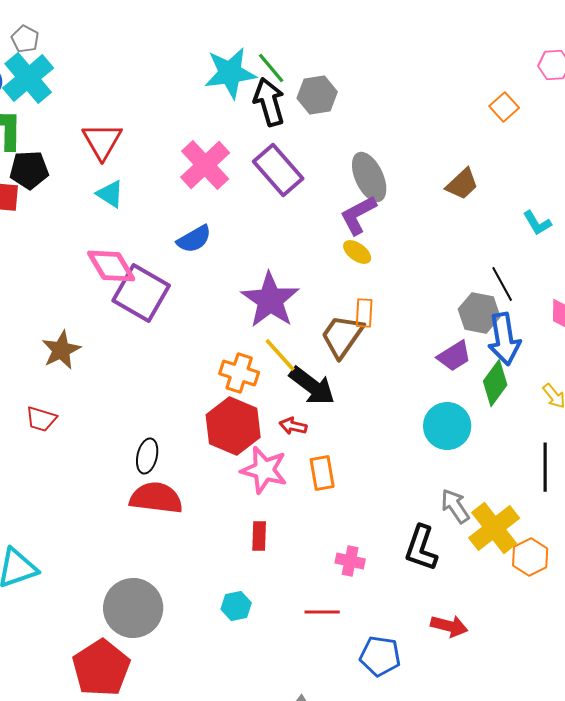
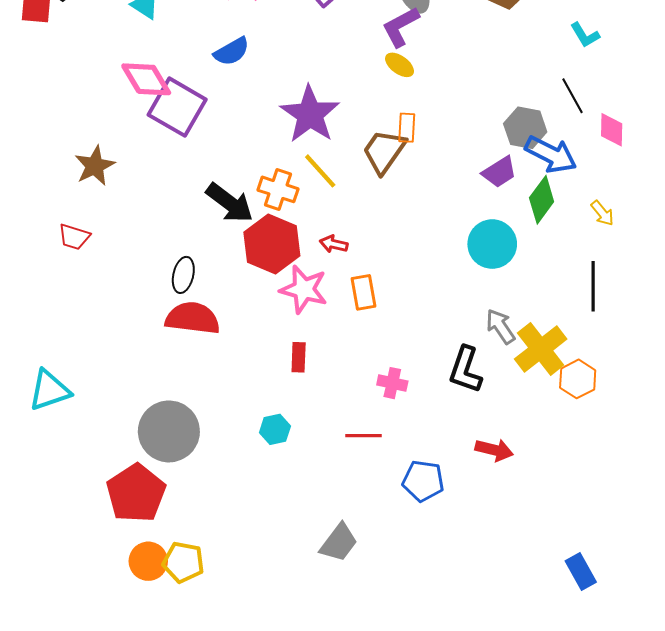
black line: (502, 284) -> (573, 96), moved
blue arrow: (504, 339) -> (551, 154), turned -54
black arrow: (312, 386) -> (230, 203), moved

